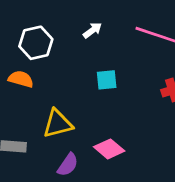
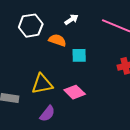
orange semicircle: (21, 79) -> (57, 40), moved
pink diamond: (109, 149) -> (75, 92), moved

